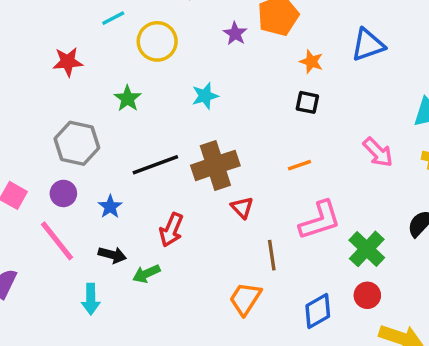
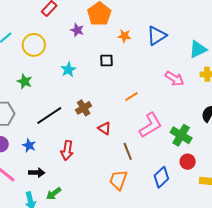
blue triangle: (368, 45) -> (157, 36), moved
black square: (307, 102) -> (106, 60), moved
brown cross: (215, 165) -> (84, 108), size x0.6
green arrow: (146, 274) -> (54, 194), moved

